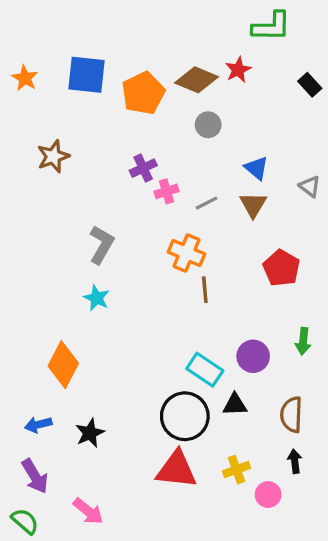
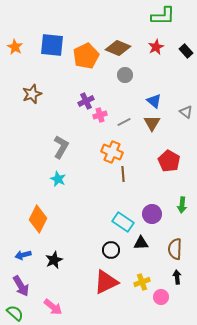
red star: (238, 70) -> (156, 47), moved
black circle: (185, 416) -> (111, 250), size x0.6
red triangle: (176, 470) -> (106, 282), turned -32

